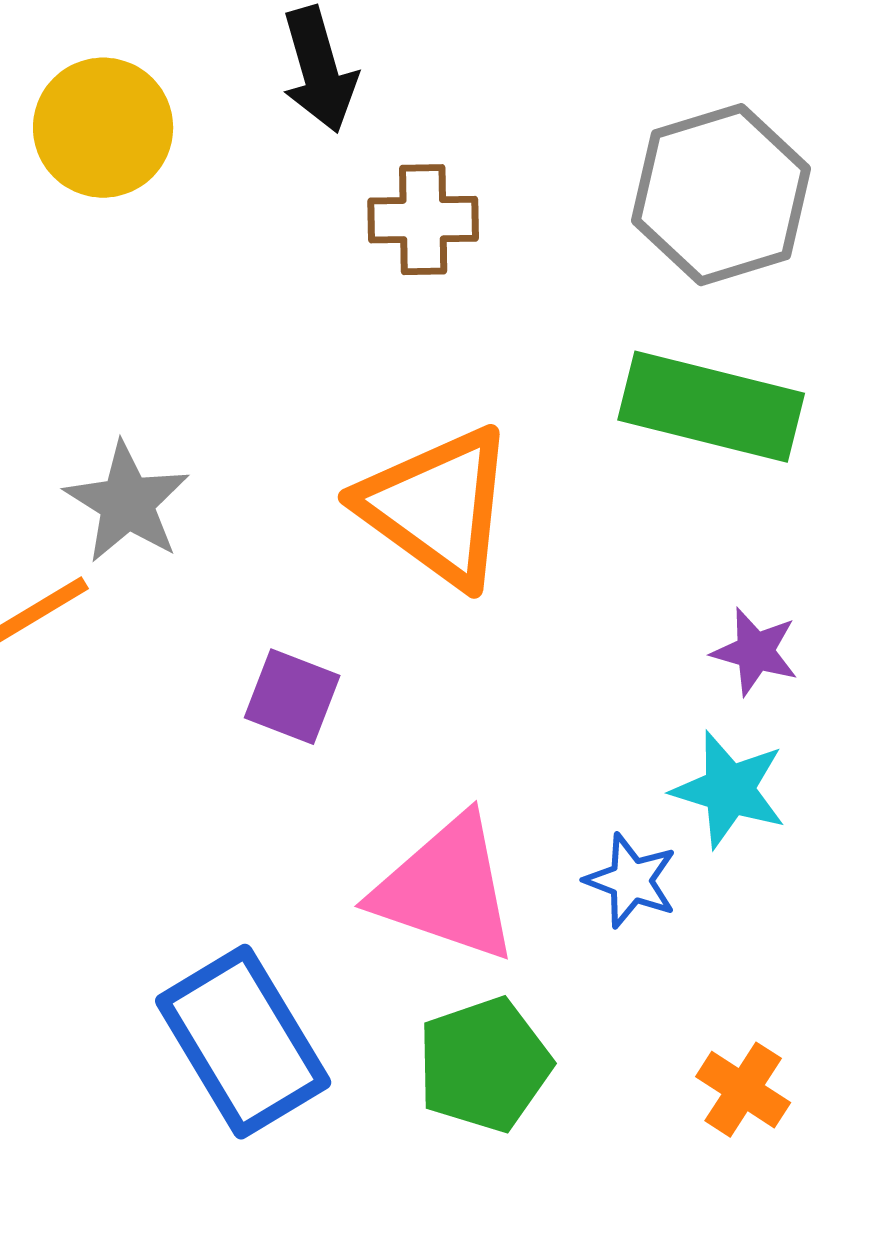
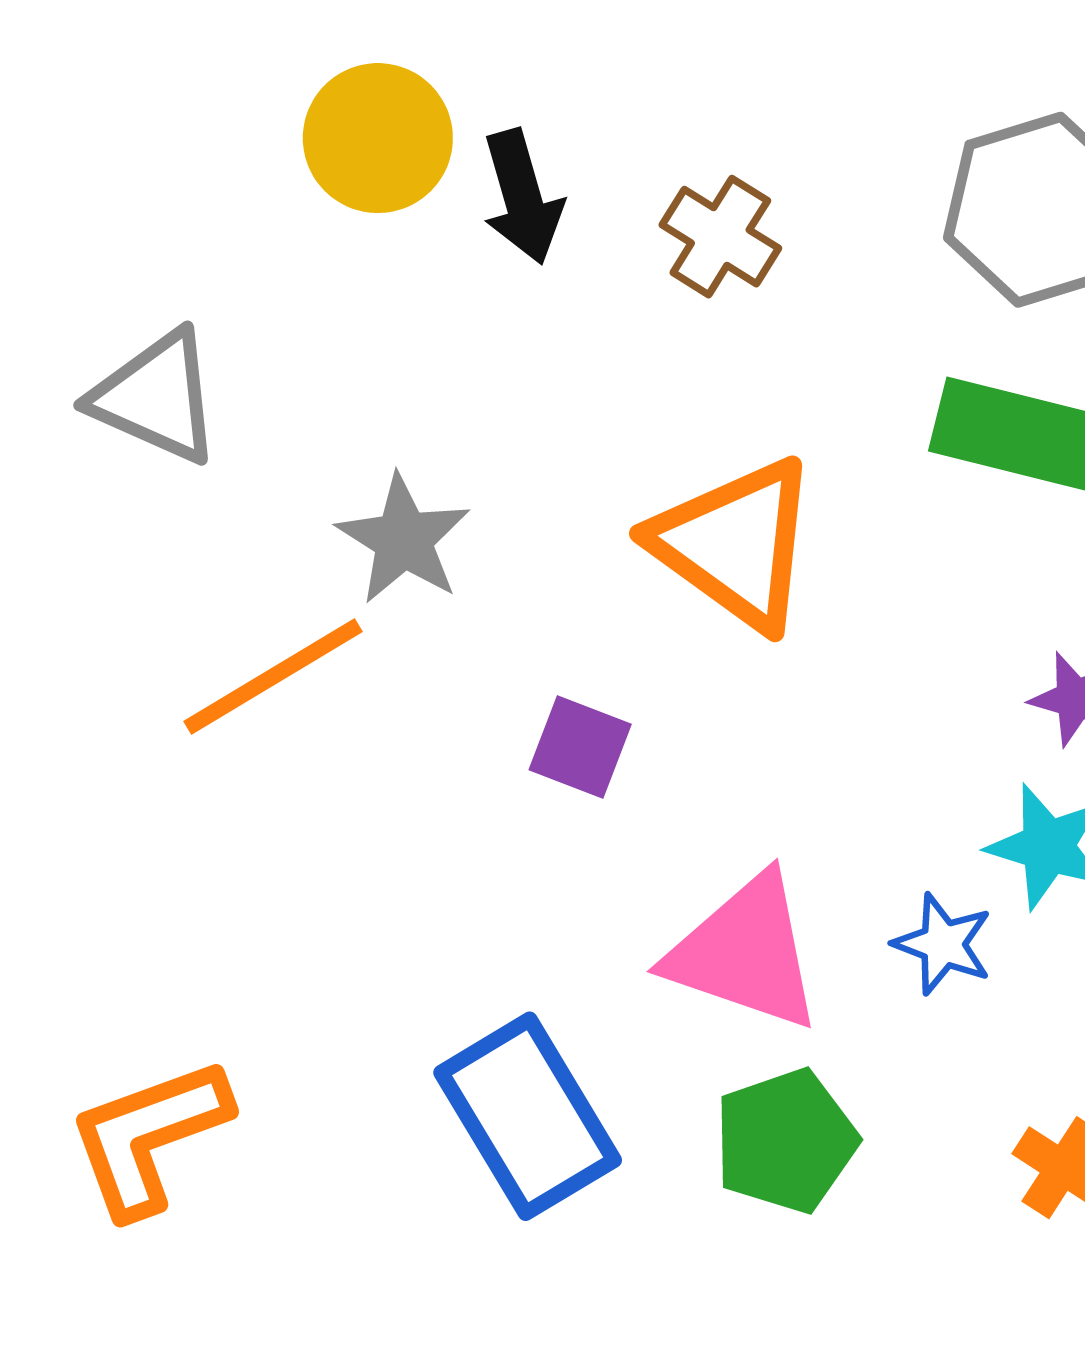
black arrow: (319, 70) -> (522, 197), moved
brown cross: (423, 220) -> (720, 237), turned 33

